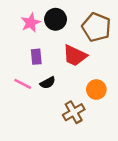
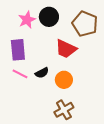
purple rectangle: (36, 57) -> (18, 50), moved, size x1.5
orange circle: (96, 90) -> (64, 80), moved
brown cross: (74, 112) -> (64, 110), moved

